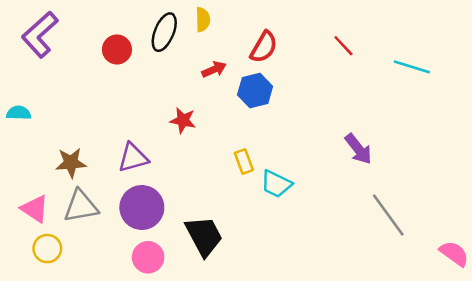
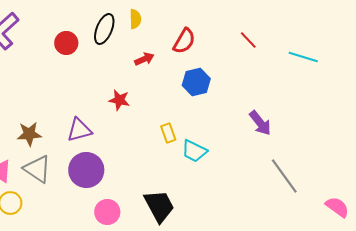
blue hexagon: (255, 91) -> (196, 82), moved
gray triangle: (81, 206) -> (37, 169), turned 44
black trapezoid: (204, 236) -> (159, 206), moved
pink circle: (148, 257) -> (107, 212), moved

